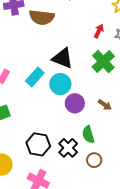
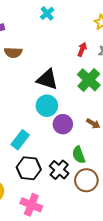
brown semicircle: (42, 17) -> (13, 52), moved, size x0.7
cyan rectangle: (35, 77) -> (20, 140), moved
brown circle: (94, 160) -> (86, 180), size x1.5

